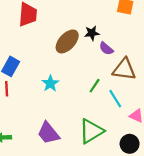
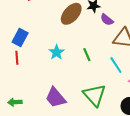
green line: (95, 86) -> (87, 55), moved, turned -56
green triangle: (91, 131) -> (95, 95), turned -40

